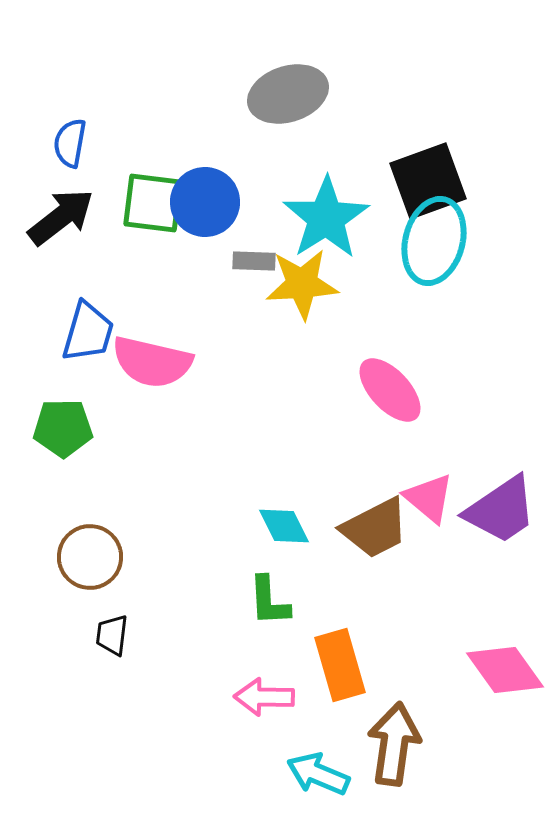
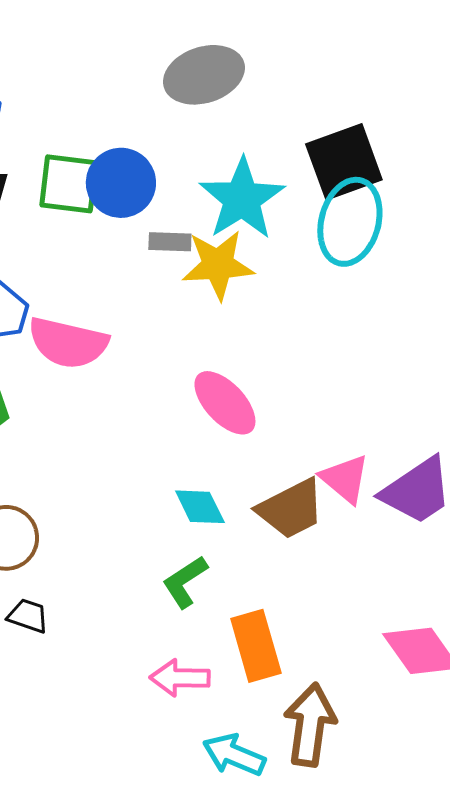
pink ellipse: (390, 390) -> (225, 403), moved
green L-shape: (269, 601) -> (185, 582), turned 60
black trapezoid: (112, 635) -> (28, 616), turned 102

